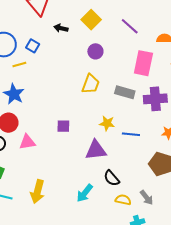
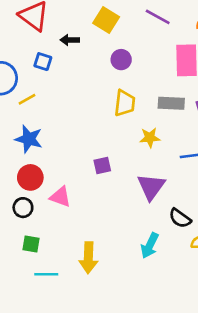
blue square: (33, 46) -> (43, 62), moved
yellow star: (107, 123) -> (150, 138), moved
pink triangle: (27, 142) -> (60, 197), turned 42
purple triangle: (96, 150) -> (151, 187), turned -35

